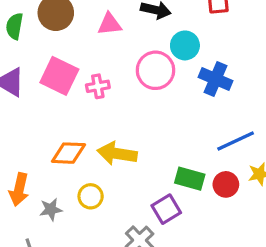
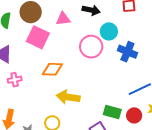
pink square: (59, 76) -> (38, 37), moved
pink cross: (98, 86) -> (15, 80), moved
orange diamond: (68, 153) -> (52, 69), moved

